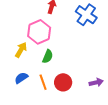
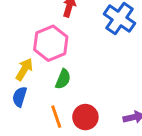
blue semicircle: (21, 78) -> (20, 97), moved, turned -40

